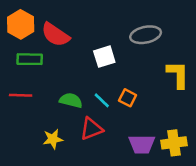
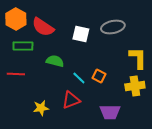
white square: (104, 57) -> (81, 34), moved, turned 30
green semicircle: (71, 100) -> (55, 61), moved
yellow cross: (174, 143) -> (135, 86), moved

